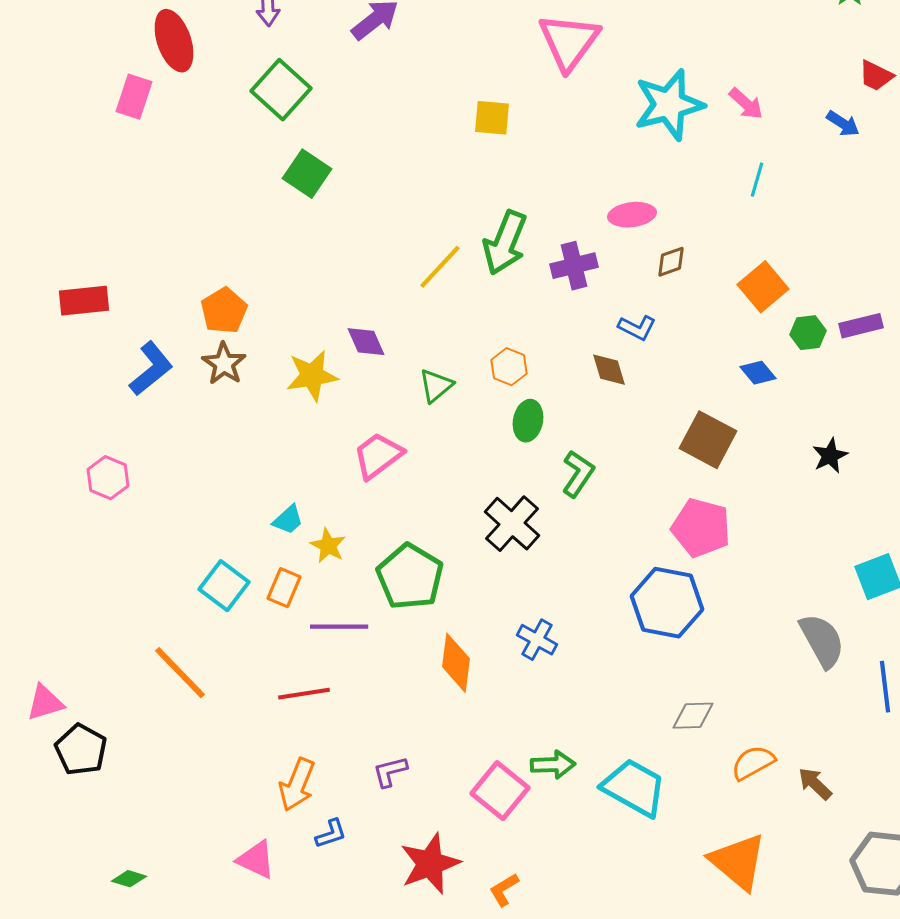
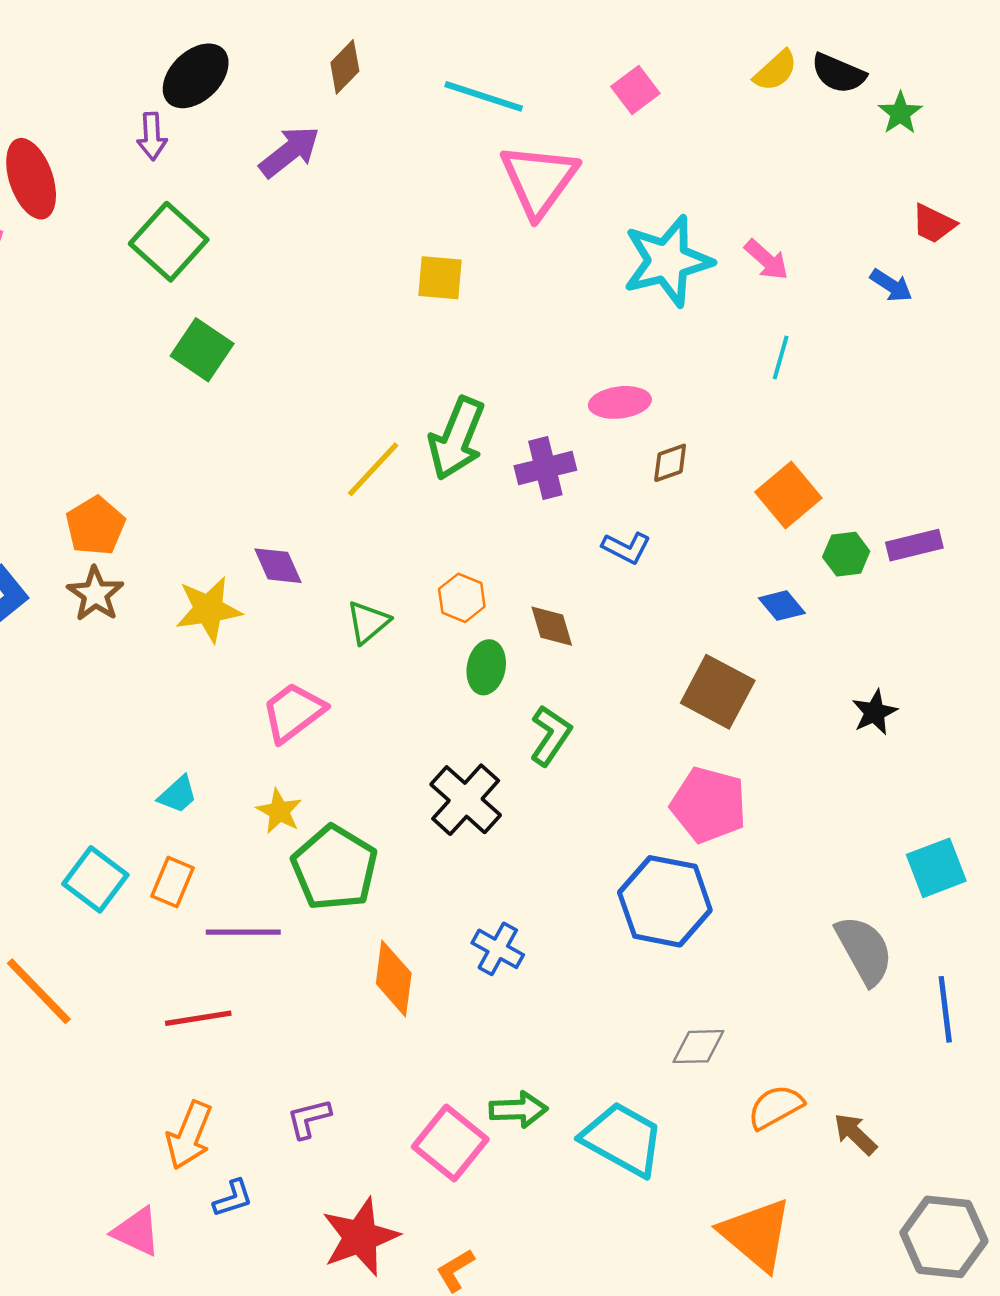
brown diamond: (609, 370) -> (552, 626), moved
yellow star: (328, 546) -> (279, 811), moved

